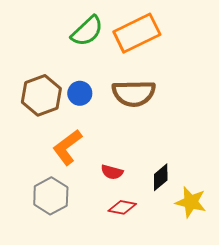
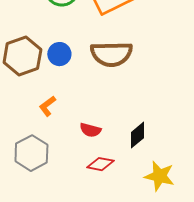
orange L-shape: (67, 147) -> (47, 106), size x0.6
yellow star: (191, 202) -> (159, 176), moved

